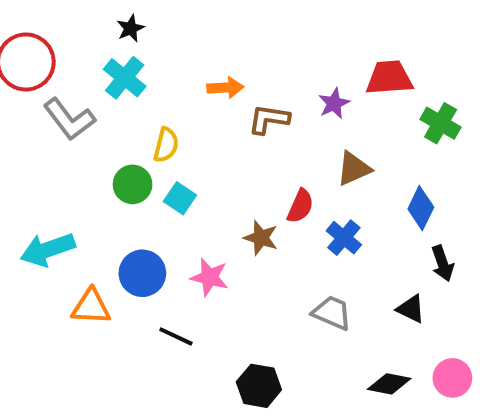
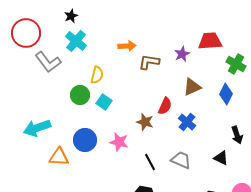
black star: (131, 28) -> (71, 16), moved
blue diamond: (421, 208) -> (226, 94), moved
black line: (176, 336) -> (150, 162), moved, turned 36

